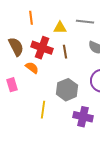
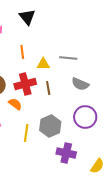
orange line: (31, 18) -> (22, 52), moved
red cross: (42, 48) -> (25, 84), turned -35
yellow line: (43, 110) -> (26, 133), moved

